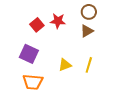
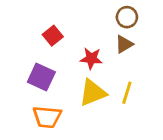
red star: (58, 21) -> (91, 58), moved
yellow triangle: (65, 65) -> (93, 93), size x1.5

